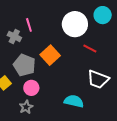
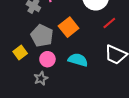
red line: (90, 49) -> (109, 23), turned -72
cyan semicircle: (74, 101) -> (78, 60), moved

